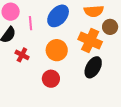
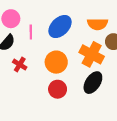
red circle: (51, 79) -> (58, 89), moved

